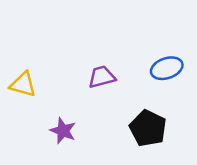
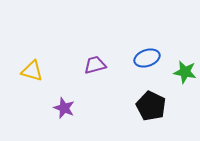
black pentagon: (148, 128) -> (151, 106), moved

